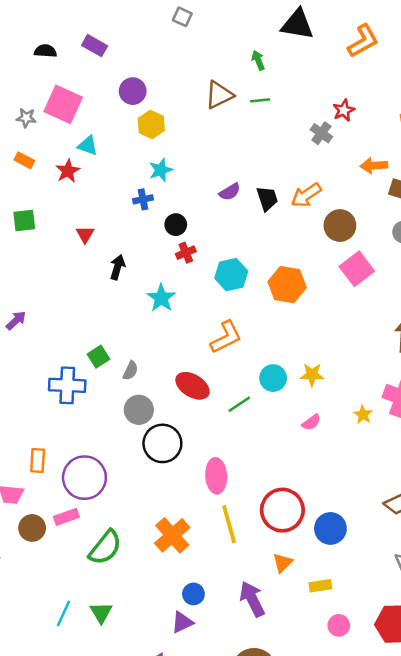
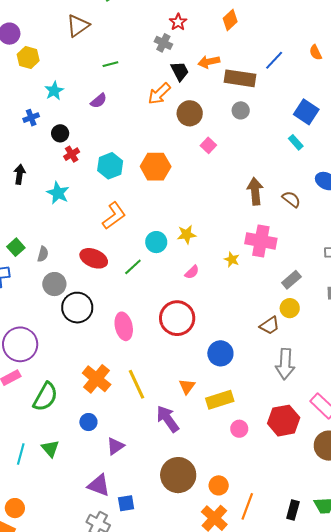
green line: (260, 100) -> (110, 64), moved
cyan star: (161, 170) -> (54, 91), moved
black trapezoid: (267, 199) -> (180, 71), moved
pink square: (357, 269) -> (208, 145), size x0.6
red circle: (282, 510) -> (177, 318), moved
yellow line: (229, 524) -> (136, 384), moved
yellow rectangle: (320, 586) -> (220, 400), size x1.5
blue circle: (193, 594) -> (88, 422), moved

